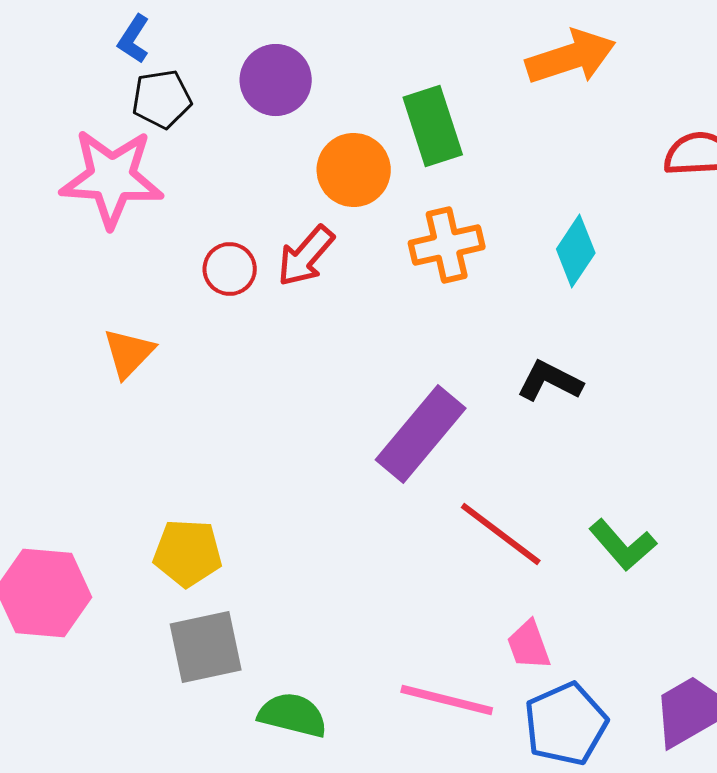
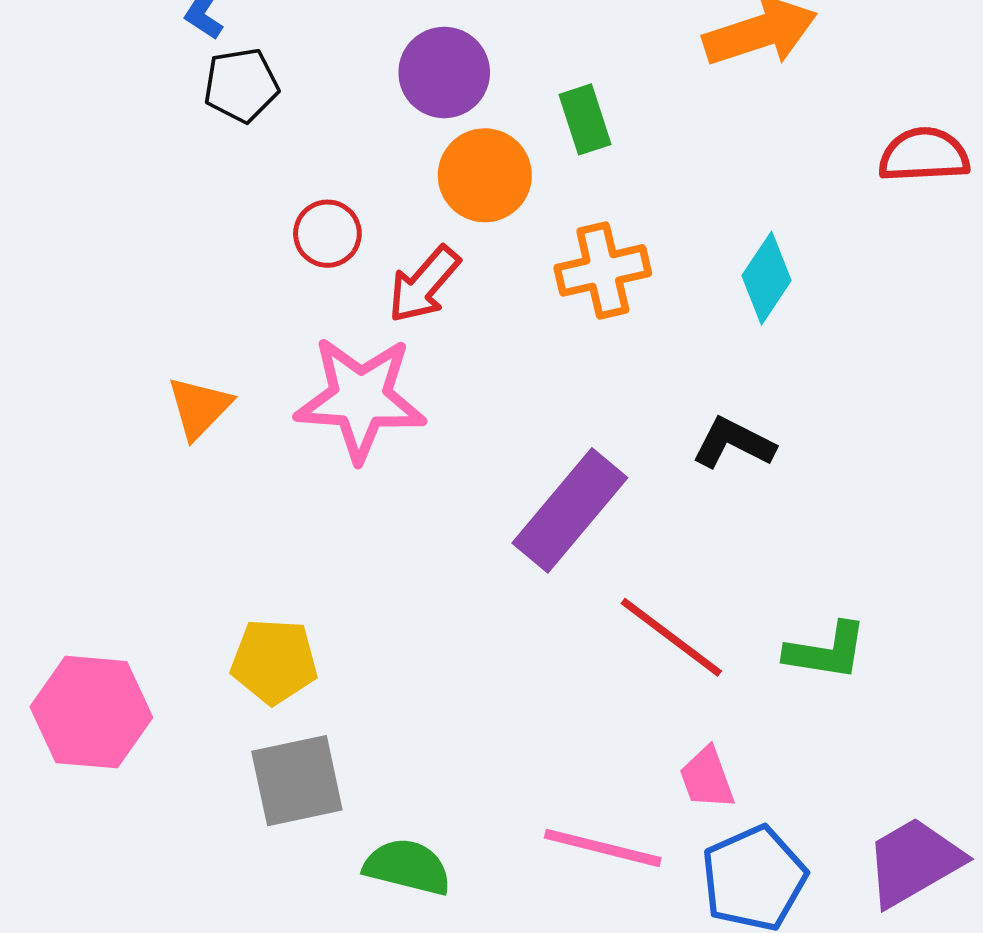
purple circle: (276, 80) -> (444, 72), moved
green rectangle: (433, 126) -> (585, 119), size x0.7
pink star: (112, 178) -> (360, 399), moved
red circle: (230, 269) -> (327, 234), moved
green L-shape: (623, 545) -> (826, 651), turned -40

